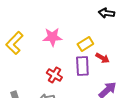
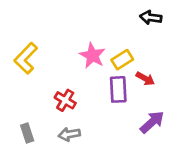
pink star: (52, 37) -> (92, 56), moved, turned 30
red cross: (54, 75) -> (65, 100), moved

